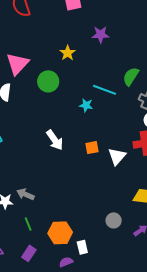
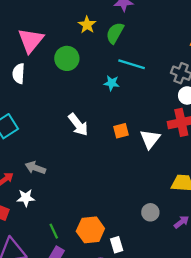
green semicircle: (131, 76) -> (115, 33), moved
gray arrow: (25, 194) -> (35, 168), moved
green line: (28, 224) -> (54, 231), moved

